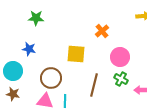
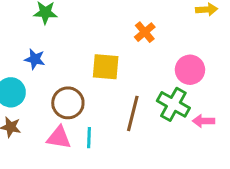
pink circle: (120, 57) -> (190, 70), moved
green cross: (121, 79) -> (173, 104), size x1.5

